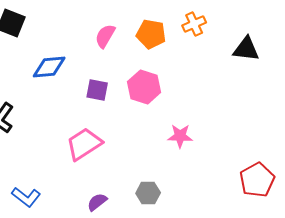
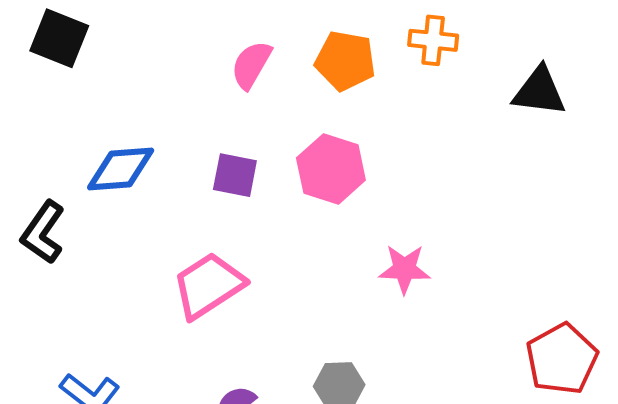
orange cross: (194, 24) -> (433, 40), turned 30
blue diamond: (49, 67) -> (121, 169), moved

